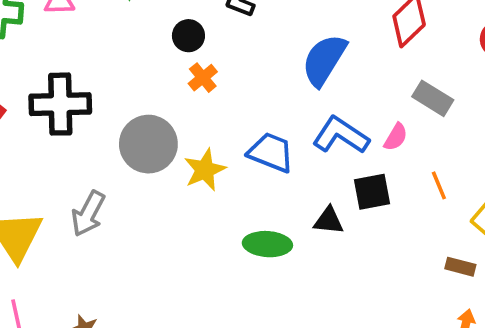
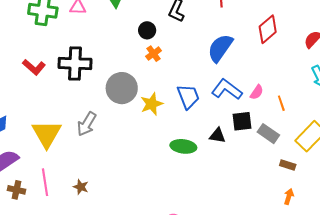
gray rectangle: (433, 98) -> (268, 134), moved
blue trapezoid: (271, 152) -> (188, 97), turned 44
orange line: (439, 185) -> (281, 103), moved

